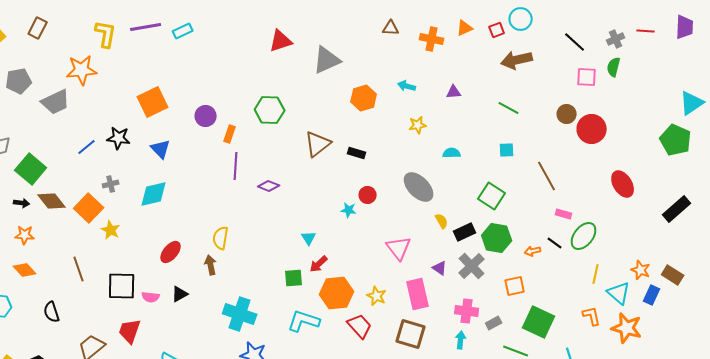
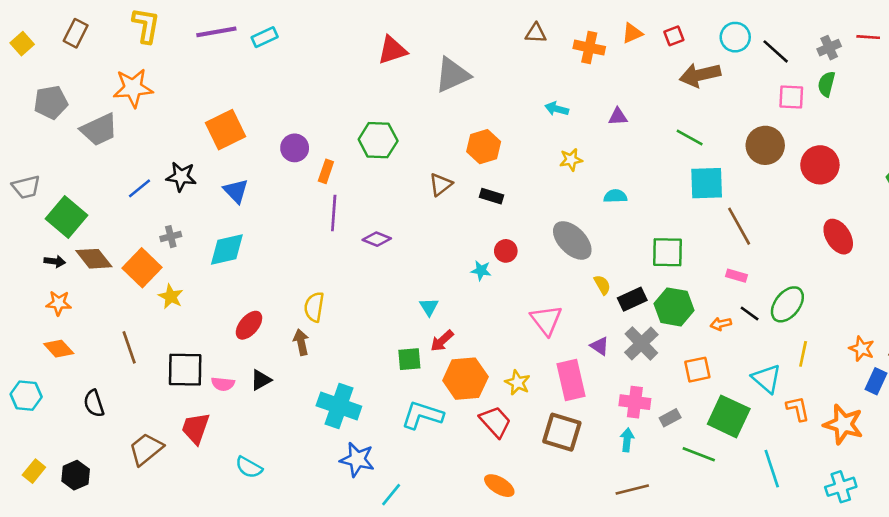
cyan circle: (521, 19) -> (735, 37), moved
yellow L-shape: (106, 34) -> (146, 25), moved
orange hexagon: (364, 98) -> (484, 147), moved
brown circle: (567, 114) -> (765, 145), size x1.5
red circle: (592, 129) -> (820, 165), moved
brown triangle: (318, 144) -> (441, 184), size x0.7
cyan square: (507, 150) -> (707, 183), moved, size x1.8
green square: (492, 196) -> (667, 252), turned -32
pink rectangle: (564, 214) -> (737, 276), moved
cyan triangle: (619, 293) -> (767, 379), moved

